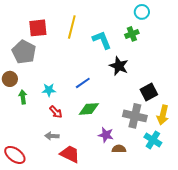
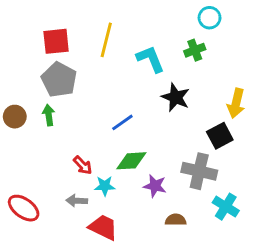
gray pentagon: (24, 52) -> (59, 80), moved
cyan star: (49, 90) -> (105, 186), moved
green arrow: (23, 97) -> (49, 115), moved
yellow arrow: (163, 115) -> (236, 103), moved
purple star: (106, 135) -> (155, 186), moved
red ellipse: (15, 155) -> (24, 208), moved

